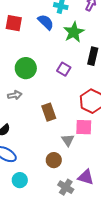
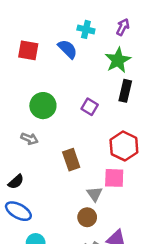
green star: (74, 32) -> (118, 60), moved
gray arrow: (15, 95) -> (29, 139), turned 32
brown circle: (54, 160) -> (87, 217), moved

